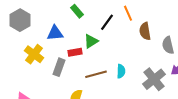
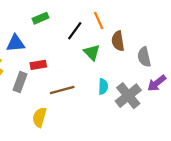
green rectangle: (77, 11) -> (41, 18), turned -72
green triangle: (91, 41) -> (92, 52), moved, turned -42
cyan semicircle: (121, 71) -> (103, 87), moved

